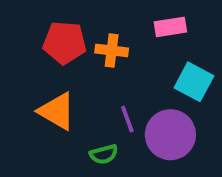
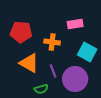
orange cross: (112, 50) -> (52, 42), moved
orange triangle: (57, 111) -> (29, 63), moved

